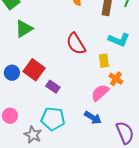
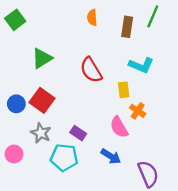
green triangle: (24, 29) -> (42, 58), moved
purple rectangle: (53, 87) -> (78, 133), moved
pink semicircle: (100, 93) -> (119, 127), turned -78
gray star: (33, 135) -> (41, 133), moved

